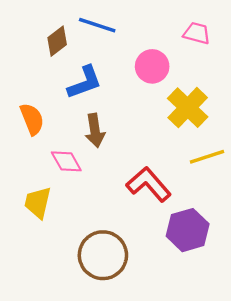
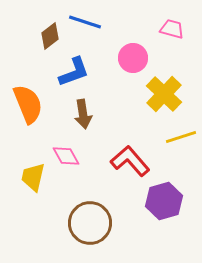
orange semicircle: (32, 119) -> (28, 104), size x1.4
pink diamond: (66, 161) -> (66, 156), moved

